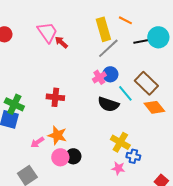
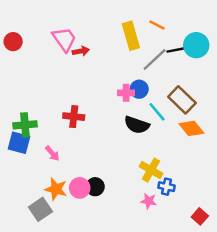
red arrow: (61, 42) -> (81, 51), turned 128
gray line: (108, 48) -> (155, 59), moved
pink cross: (99, 77) -> (126, 93), turned 32
green cross: (14, 104) -> (25, 125), turned -30
orange star: (57, 135) -> (56, 189), moved
pink arrow: (37, 142) -> (52, 153), moved, turned -96

